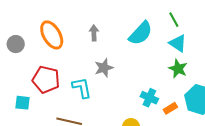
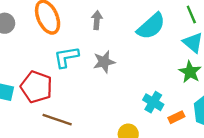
red pentagon: (46, 80) -> (36, 87), moved
cyan L-shape: (82, 88) -> (66, 57), moved, turned -95

